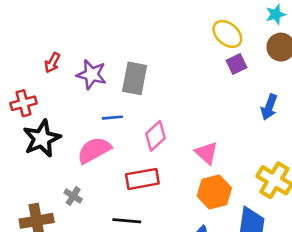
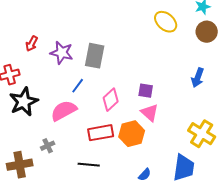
purple square: (236, 64) -> (146, 91), moved, turned 35
blue line: (112, 118) -> (78, 86), turned -49
orange hexagon: (214, 192) -> (132, 134), moved
gray cross: (73, 196) -> (48, 146), turned 32

